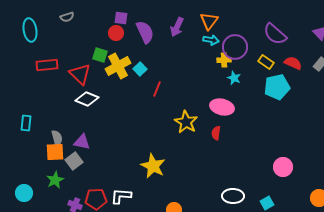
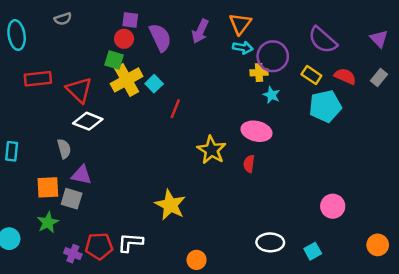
green square: (100, 55) -> (114, 60), moved
gray semicircle: (57, 138) -> (64, 149), moved
gray square: (74, 161) -> (72, 199), turned -36

